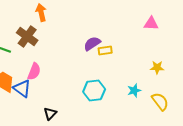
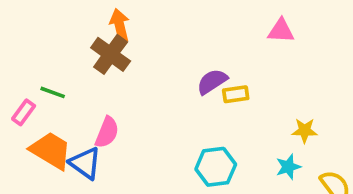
pink triangle: (151, 24) -> (281, 31), moved
brown cross: (27, 36) -> (111, 54), moved
yellow star: (157, 68) -> (305, 131), moved

